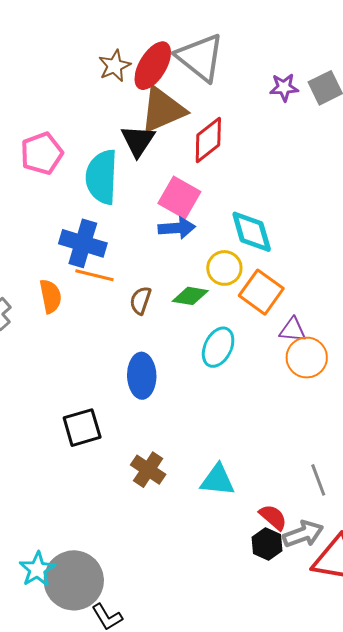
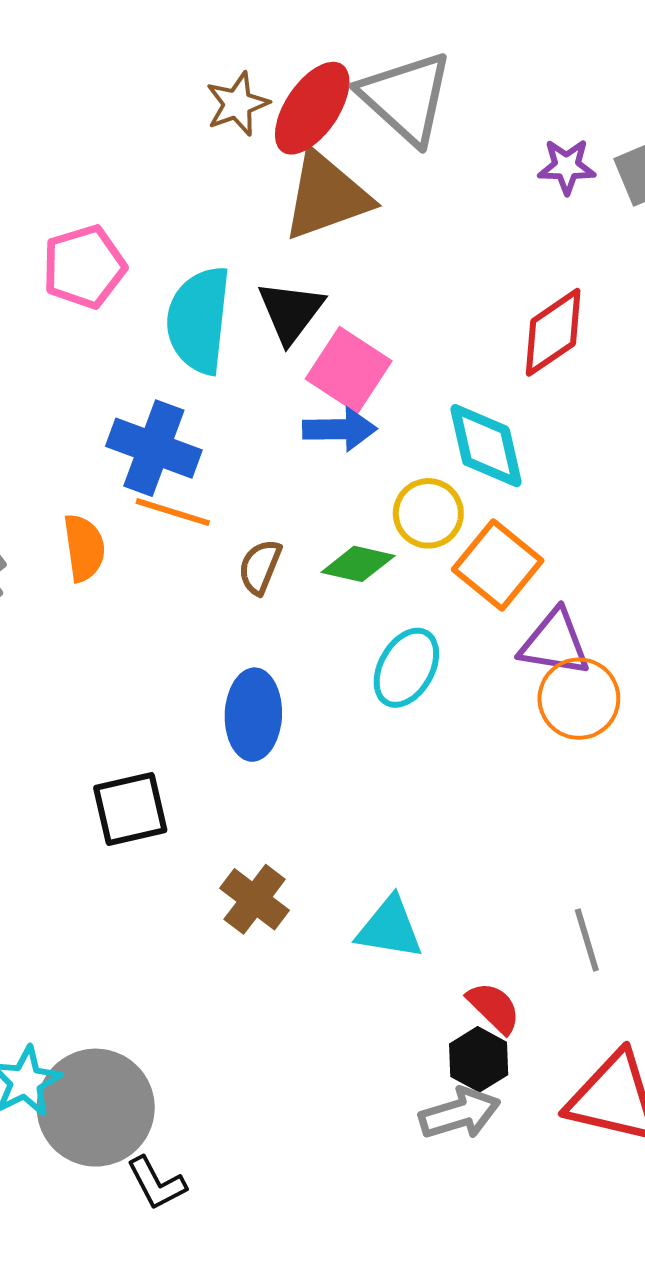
red diamond: (208, 140) -> (553, 332), moved
black triangle: (138, 141) -> (291, 312), moved
purple triangle: (293, 330) -> (555, 643), size x1.4
gray arrow: (303, 534) -> (460, 1113), moved

